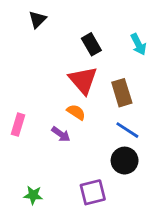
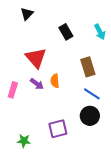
red triangle: (83, 80) -> (36, 58), moved
orange semicircle: (76, 112) -> (55, 81), turned -128
purple arrow: (61, 134) -> (37, 84), moved
purple square: (93, 192) -> (58, 129), moved

